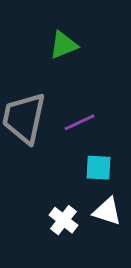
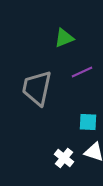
purple line: (80, 122) -> (82, 72), moved

